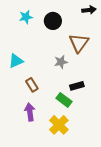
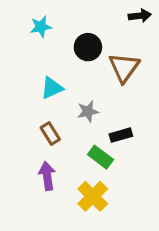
black circle: (53, 21) -> (88, 47), moved
cyan triangle: (16, 61) -> (52, 88), moved
gray star: (61, 62) -> (88, 111), moved

